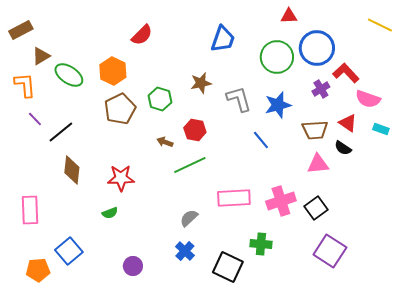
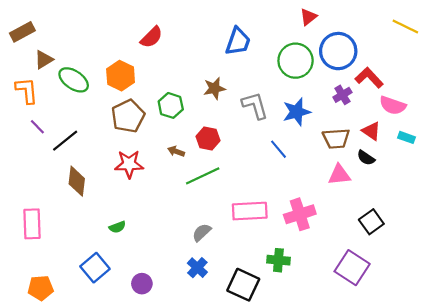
red triangle: (289, 16) -> (308, 17), turned -36
red star: (121, 178) -> (129, 164), moved
black square: (316, 208) -> (371, 222), moved
blue square: (69, 251) -> (95, 268), moved

